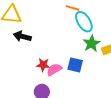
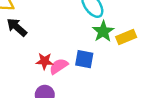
black arrow: (22, 36) -> (17, 27), turned 30

